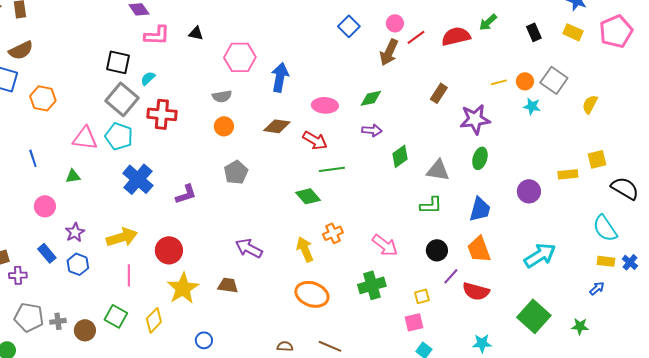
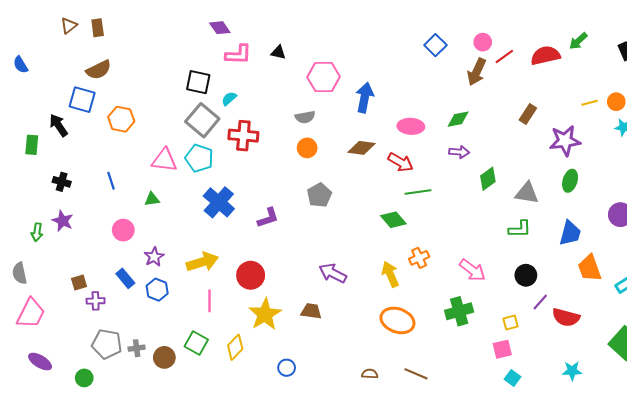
orange trapezoid: (479, 249) -> (590, 268), moved

